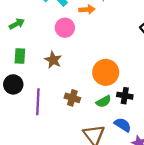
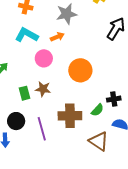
green rectangle: (20, 56) -> (24, 93), moved
orange circle: (106, 72) -> (80, 70), moved
brown cross: (72, 98) -> (70, 116), size x1.6

